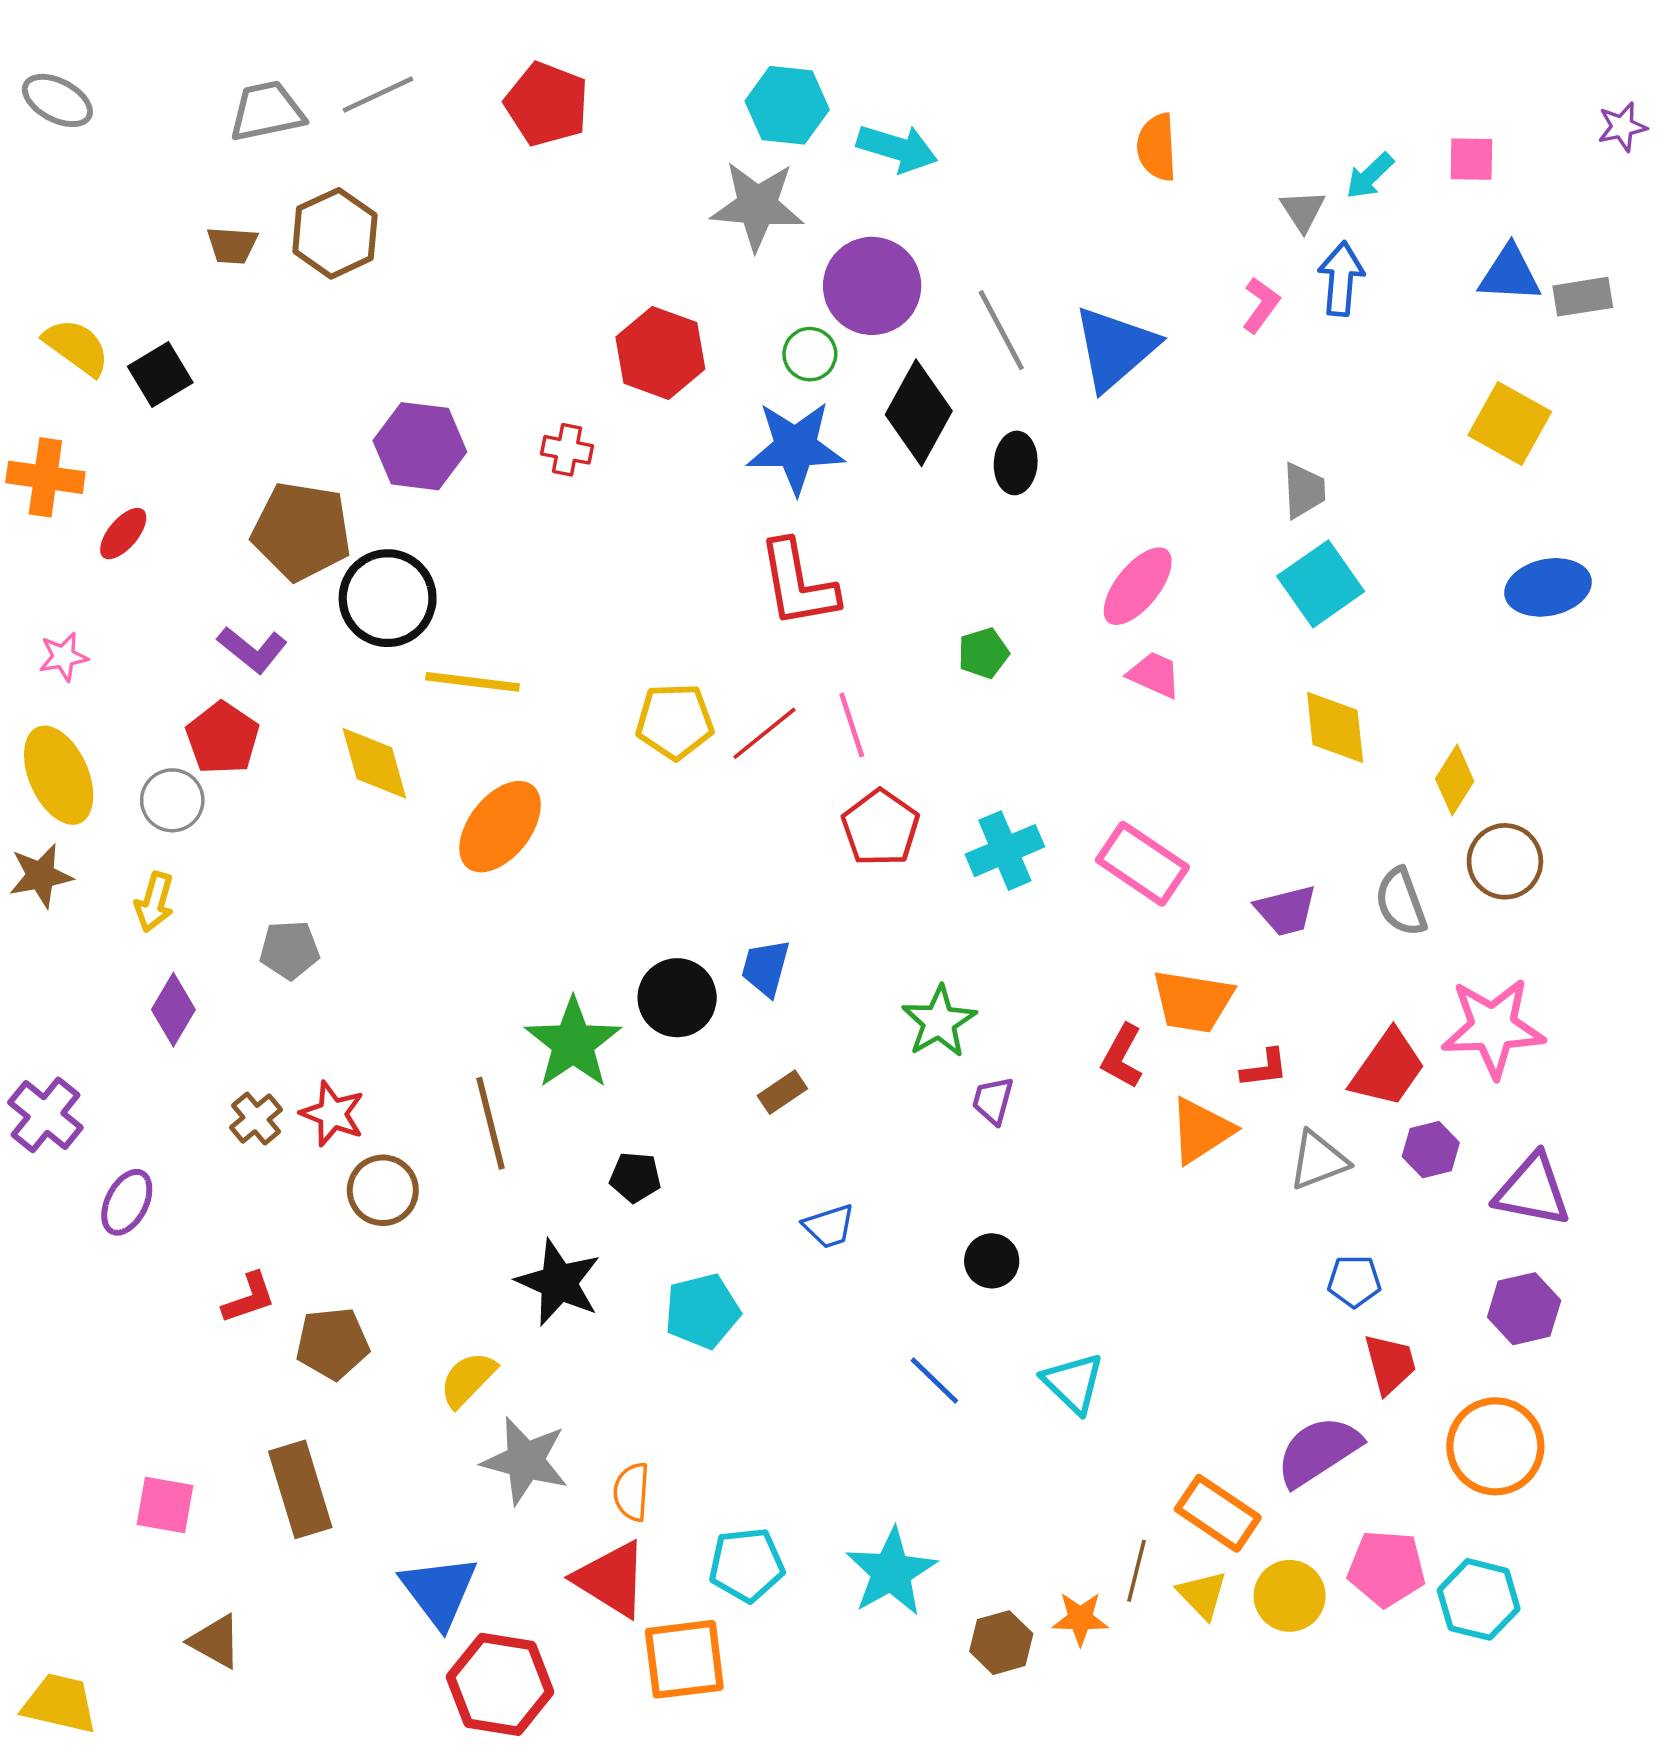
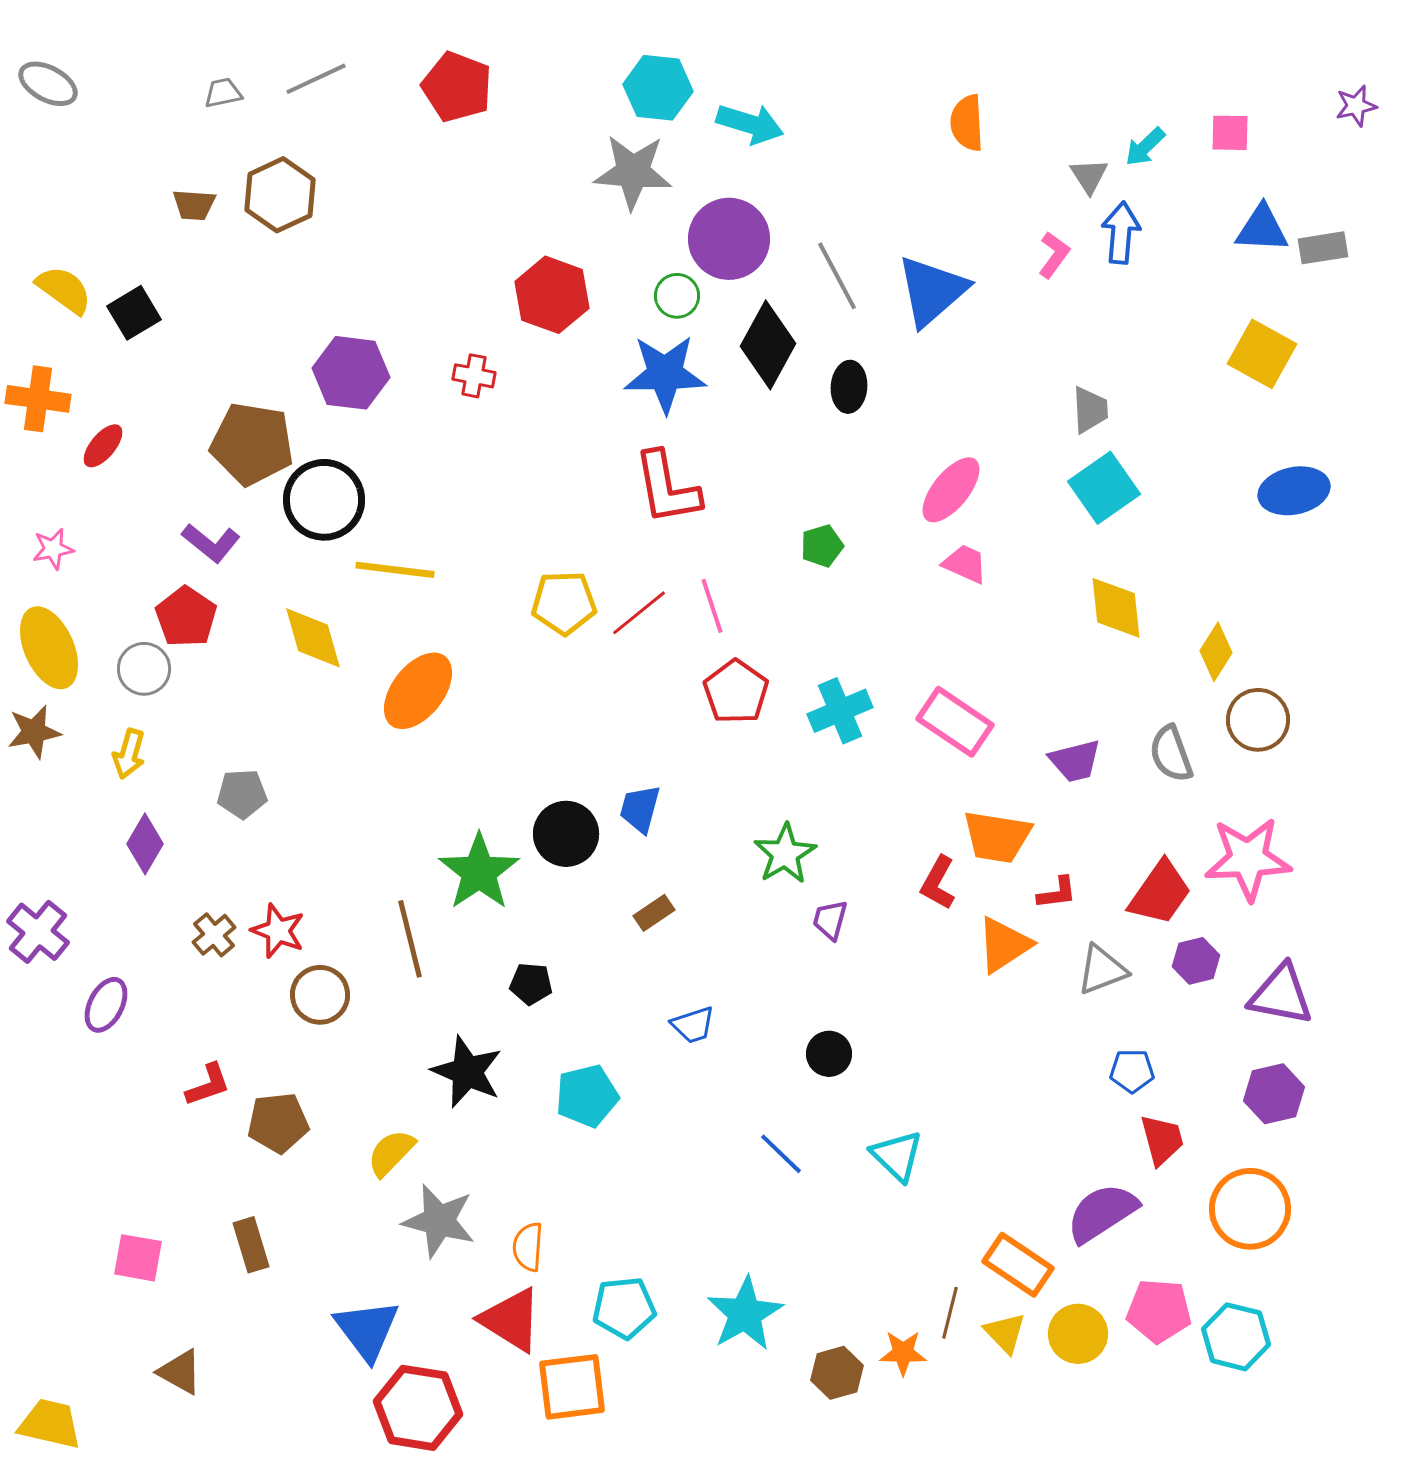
gray trapezoid: (267, 111) -> (223, 93), size x0.6
brown rectangle: (300, 1489) -> (251, 1245), size x0.7

